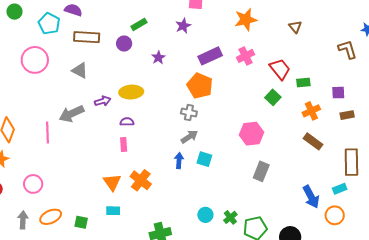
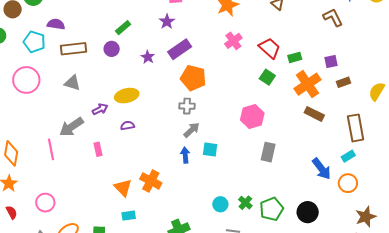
purple rectangle: (210, 56) -> (180, 49), moved
orange cross: (311, 111) -> (307, 84), size x1.5
pink rectangle: (124, 144) -> (98, 149), moved

